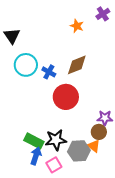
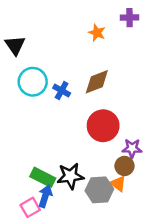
purple cross: (103, 14) -> (130, 18), turned 32
red circle: (66, 97) -> (103, 126), moved
pink square: (54, 165) -> (30, 207), moved

